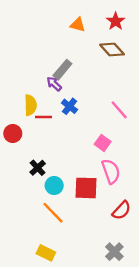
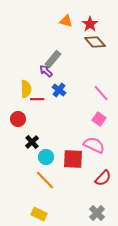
red star: (116, 21) -> (90, 24), moved
red circle: (13, 134) -> (18, 119), moved
pink square: (103, 143) -> (99, 119), moved
pink semicircle: (111, 171) -> (94, 145), turned -45

